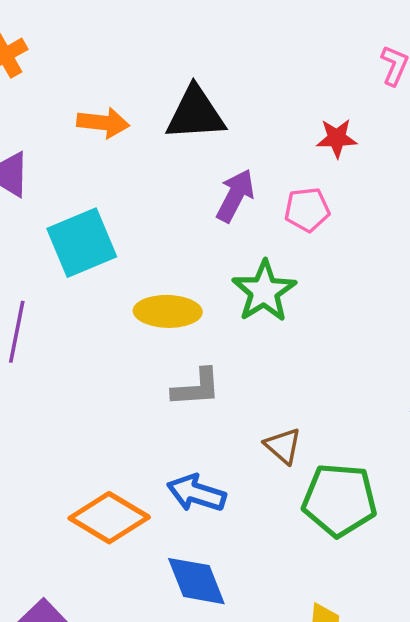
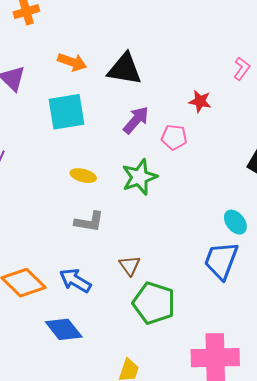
cyan square: (82, 243) -> (66, 112), moved
yellow ellipse: (168, 311) -> (83, 176), size x0.7
blue diamond: (196, 581) -> (64, 329), turned -30

